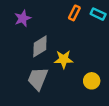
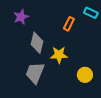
orange rectangle: (74, 13) -> (69, 24), moved
gray diamond: (40, 46) -> (37, 43), turned -45

